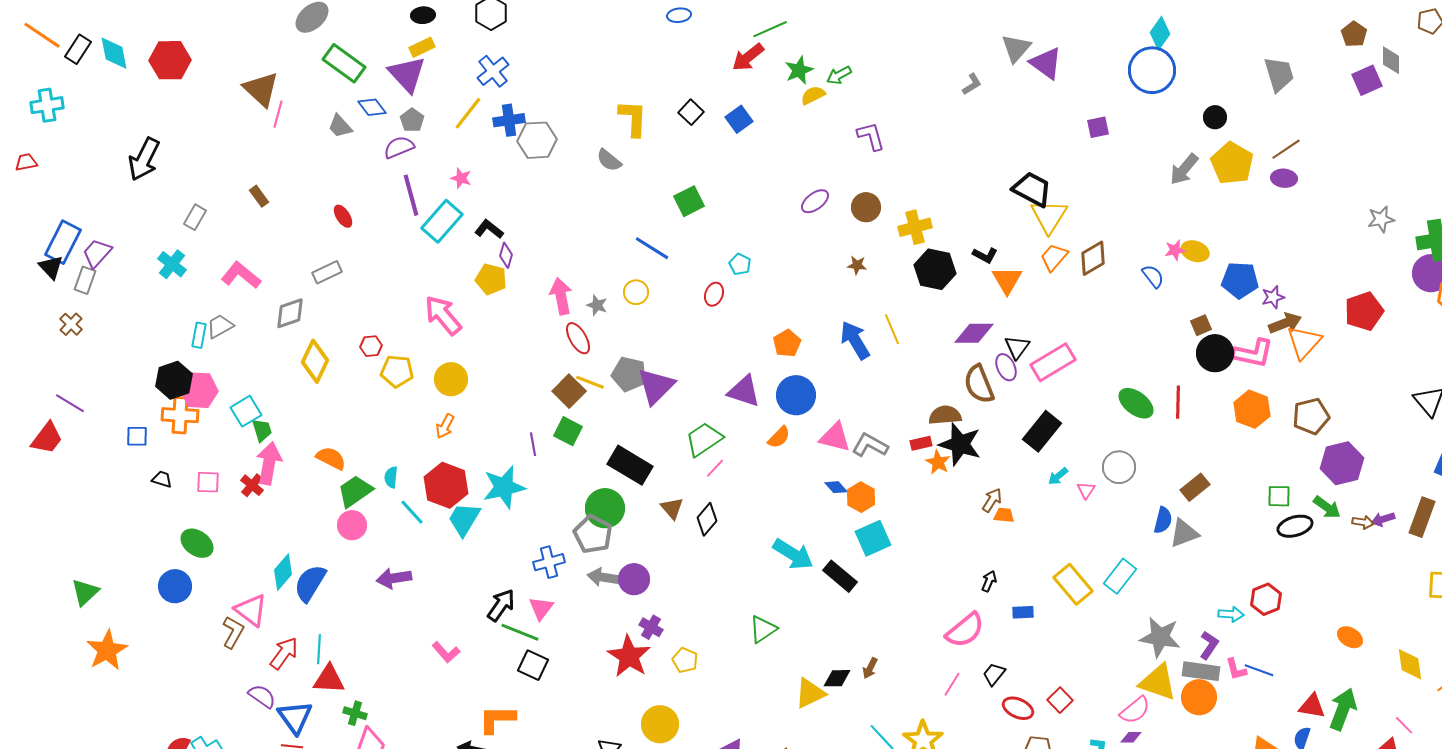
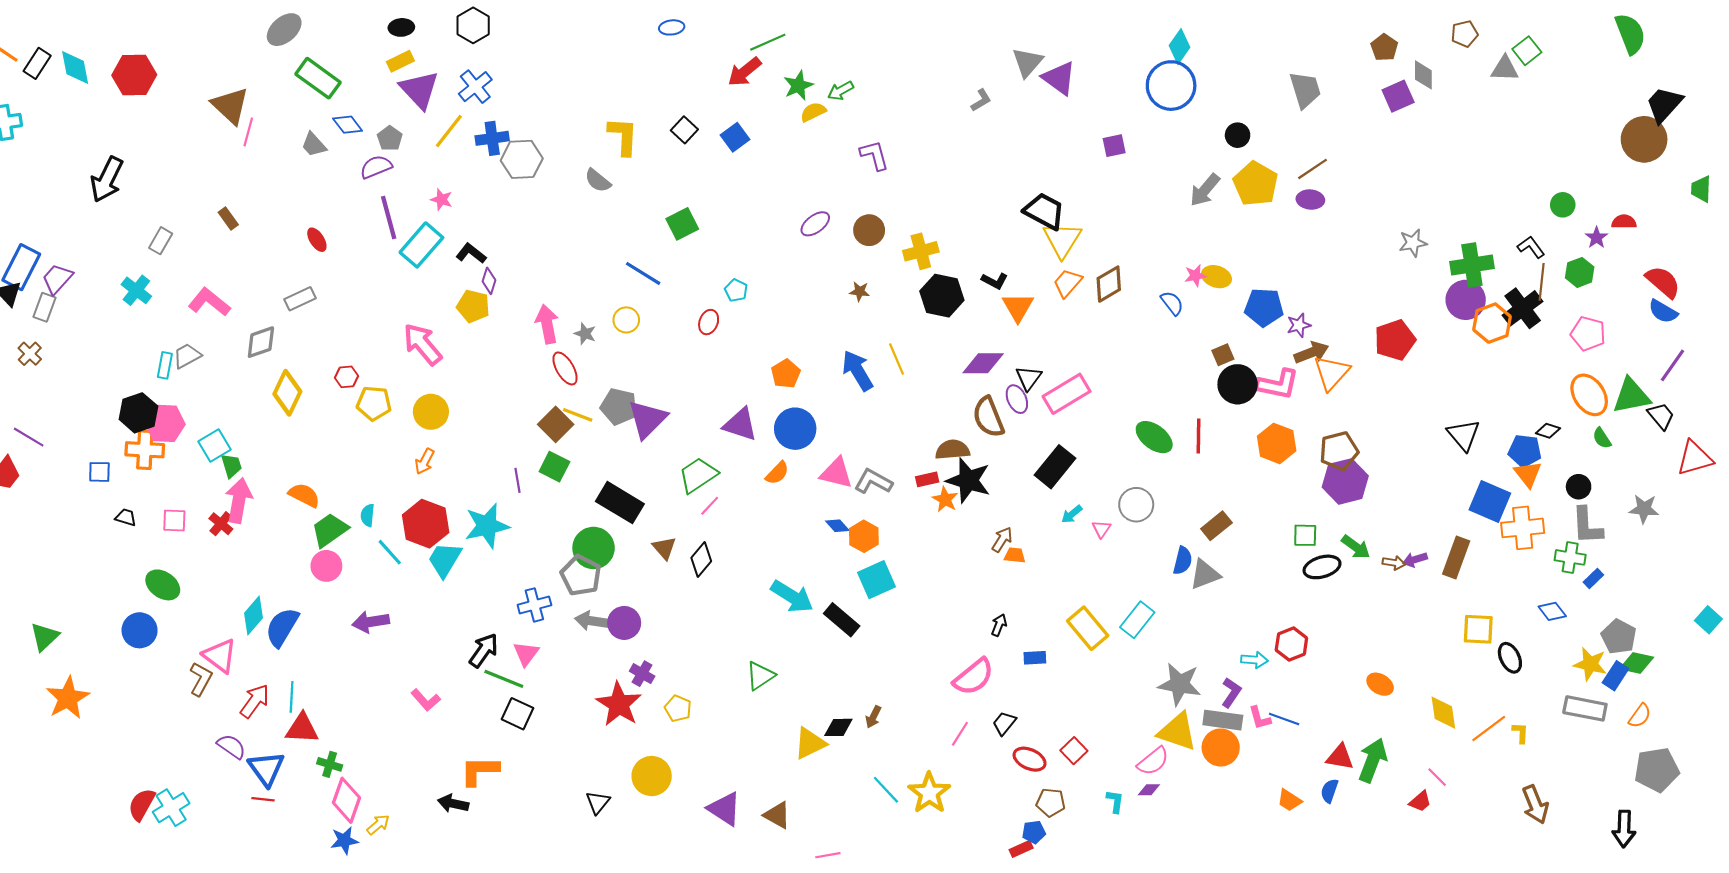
purple triangle: (407, 74) -> (419, 90), moved
purple hexagon: (1342, 463) -> (1345, 481), moved

